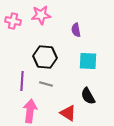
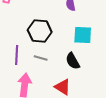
black semicircle: (88, 96) -> (73, 61), moved

